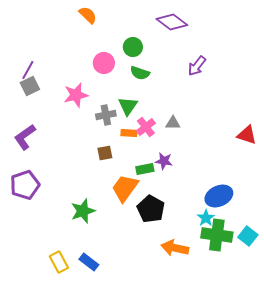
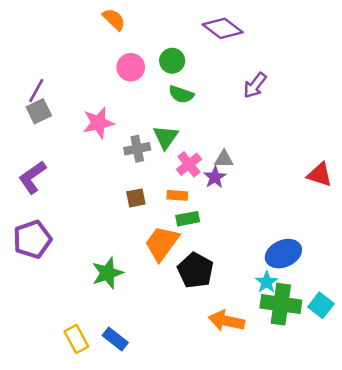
pink circle: (104, 63) -> (131, 67), moved
orange rectangle: (129, 133) -> (177, 195), moved
purple star: (164, 161) -> (215, 177), moved, turned 30

